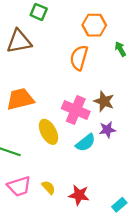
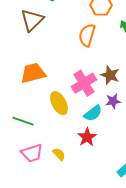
brown triangle: (19, 41) -> (32, 20), turned -35
pink cross: (76, 110) -> (84, 83), turned 35
red star: (79, 195) -> (87, 137), moved, turned 30

